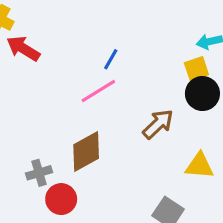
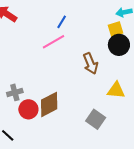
brown arrow: (158, 124) -> (91, 64), turned 110
brown diamond: (86, 151) -> (49, 104), moved

